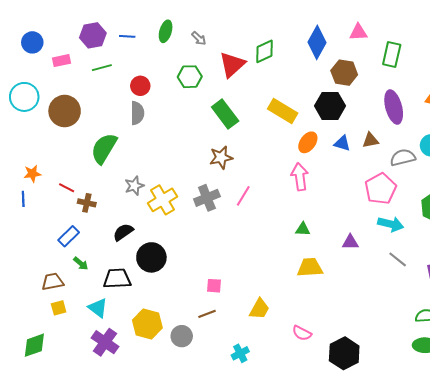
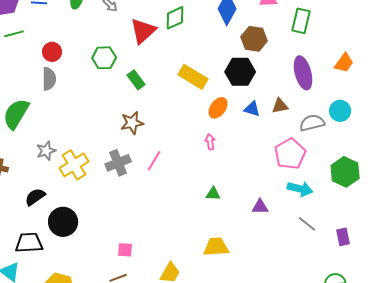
green hexagon: (190, 77) -> (104, 58), moved
green rectangle: (225, 114) -> (136, 80), size x0.7
pink arrow: (300, 177) -> (210, 142), size x0.6
yellow trapezoid: (310, 267) -> (216, 247), moved

